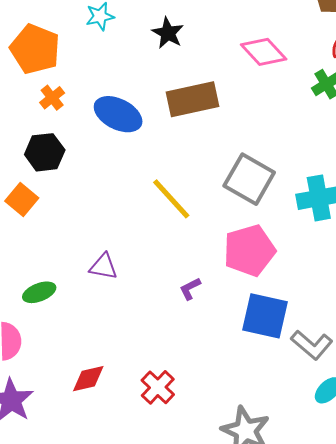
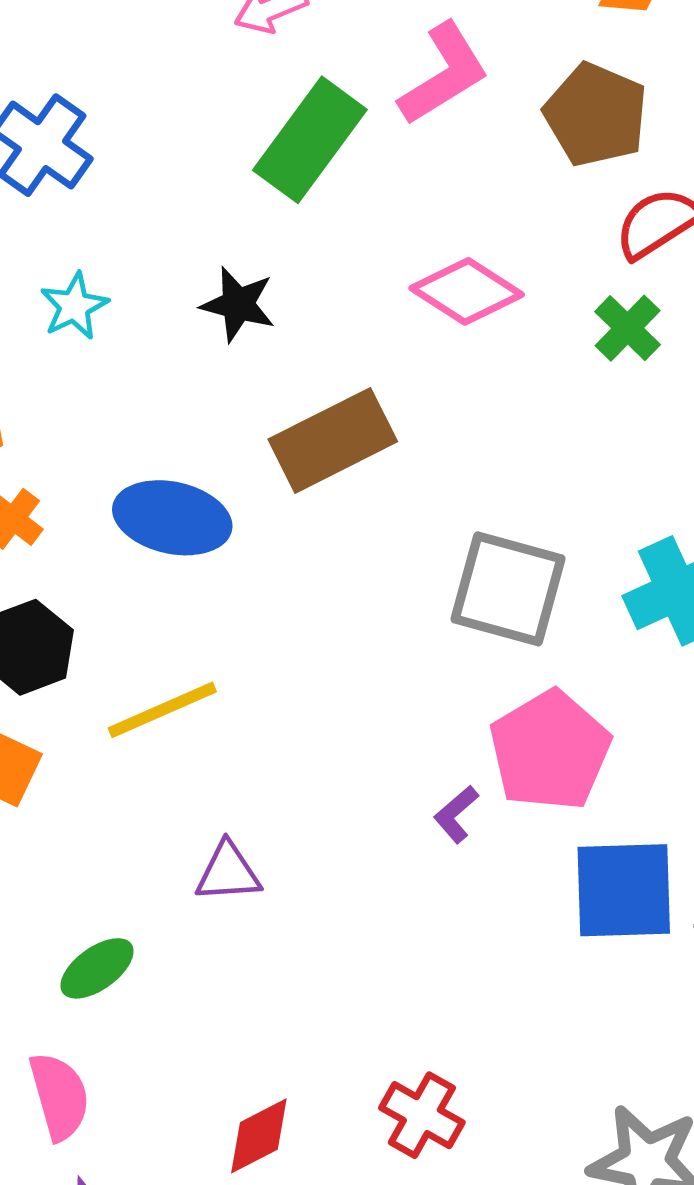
yellow line: (171, 199) -> (162, 710), moved, turned -57
purple L-shape: (190, 289) -> (456, 814), moved

